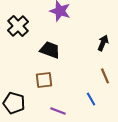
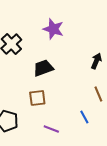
black trapezoid: (50, 50) -> (43, 68), turned -40

